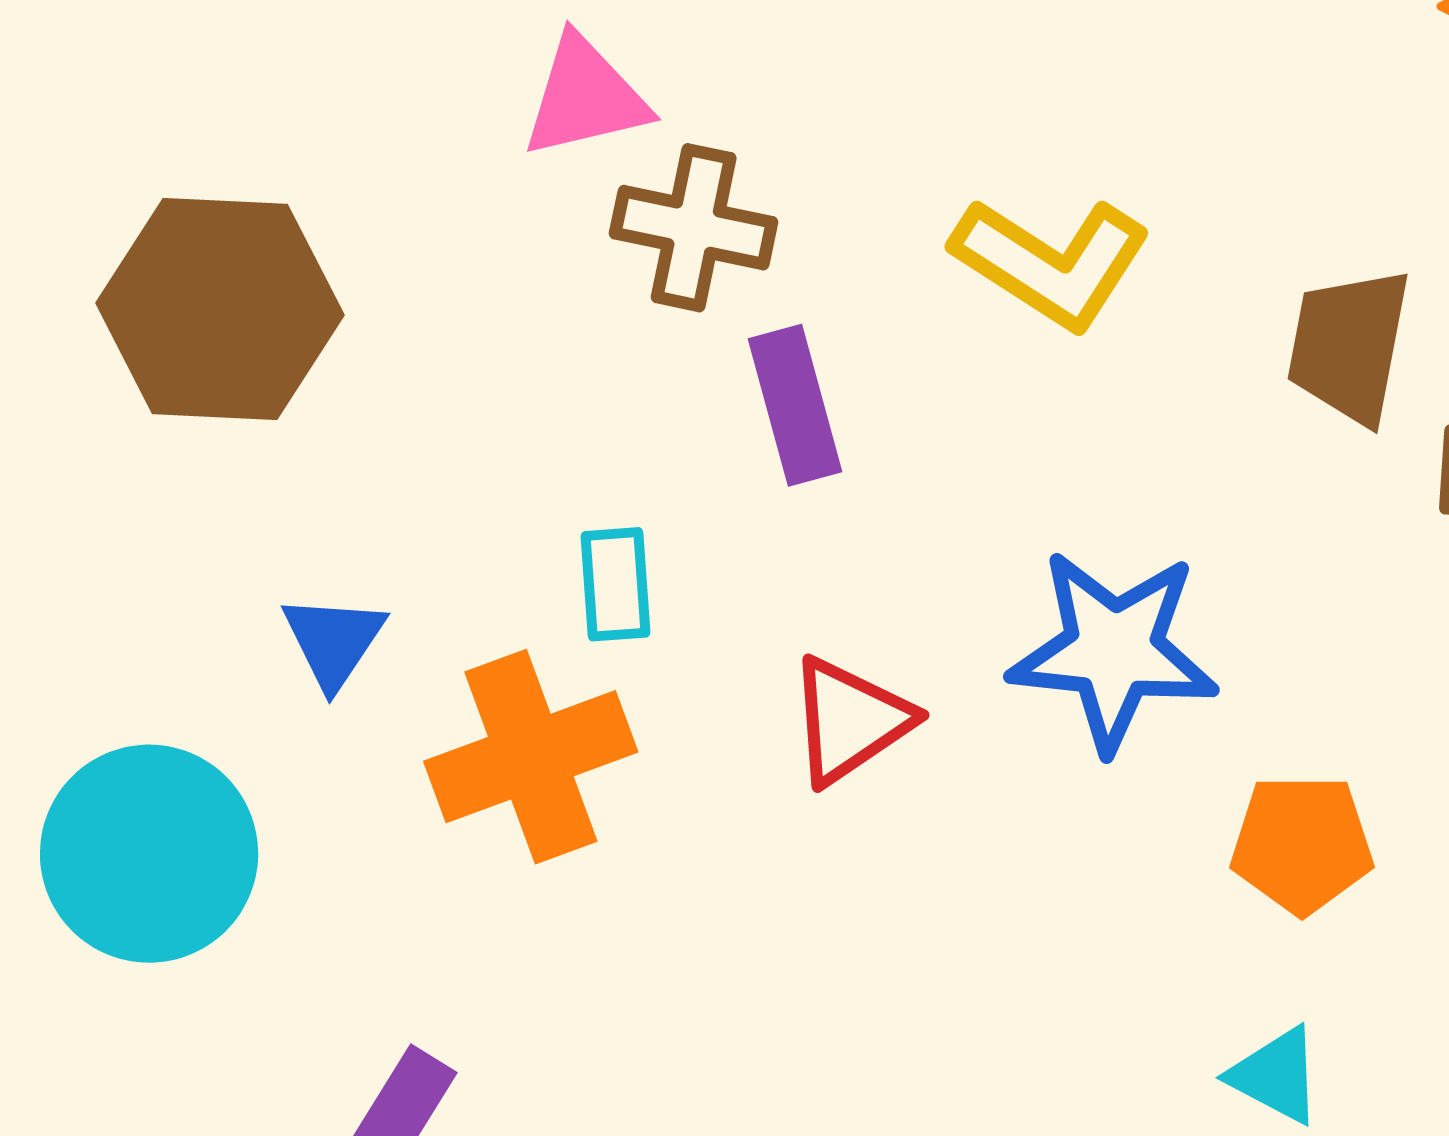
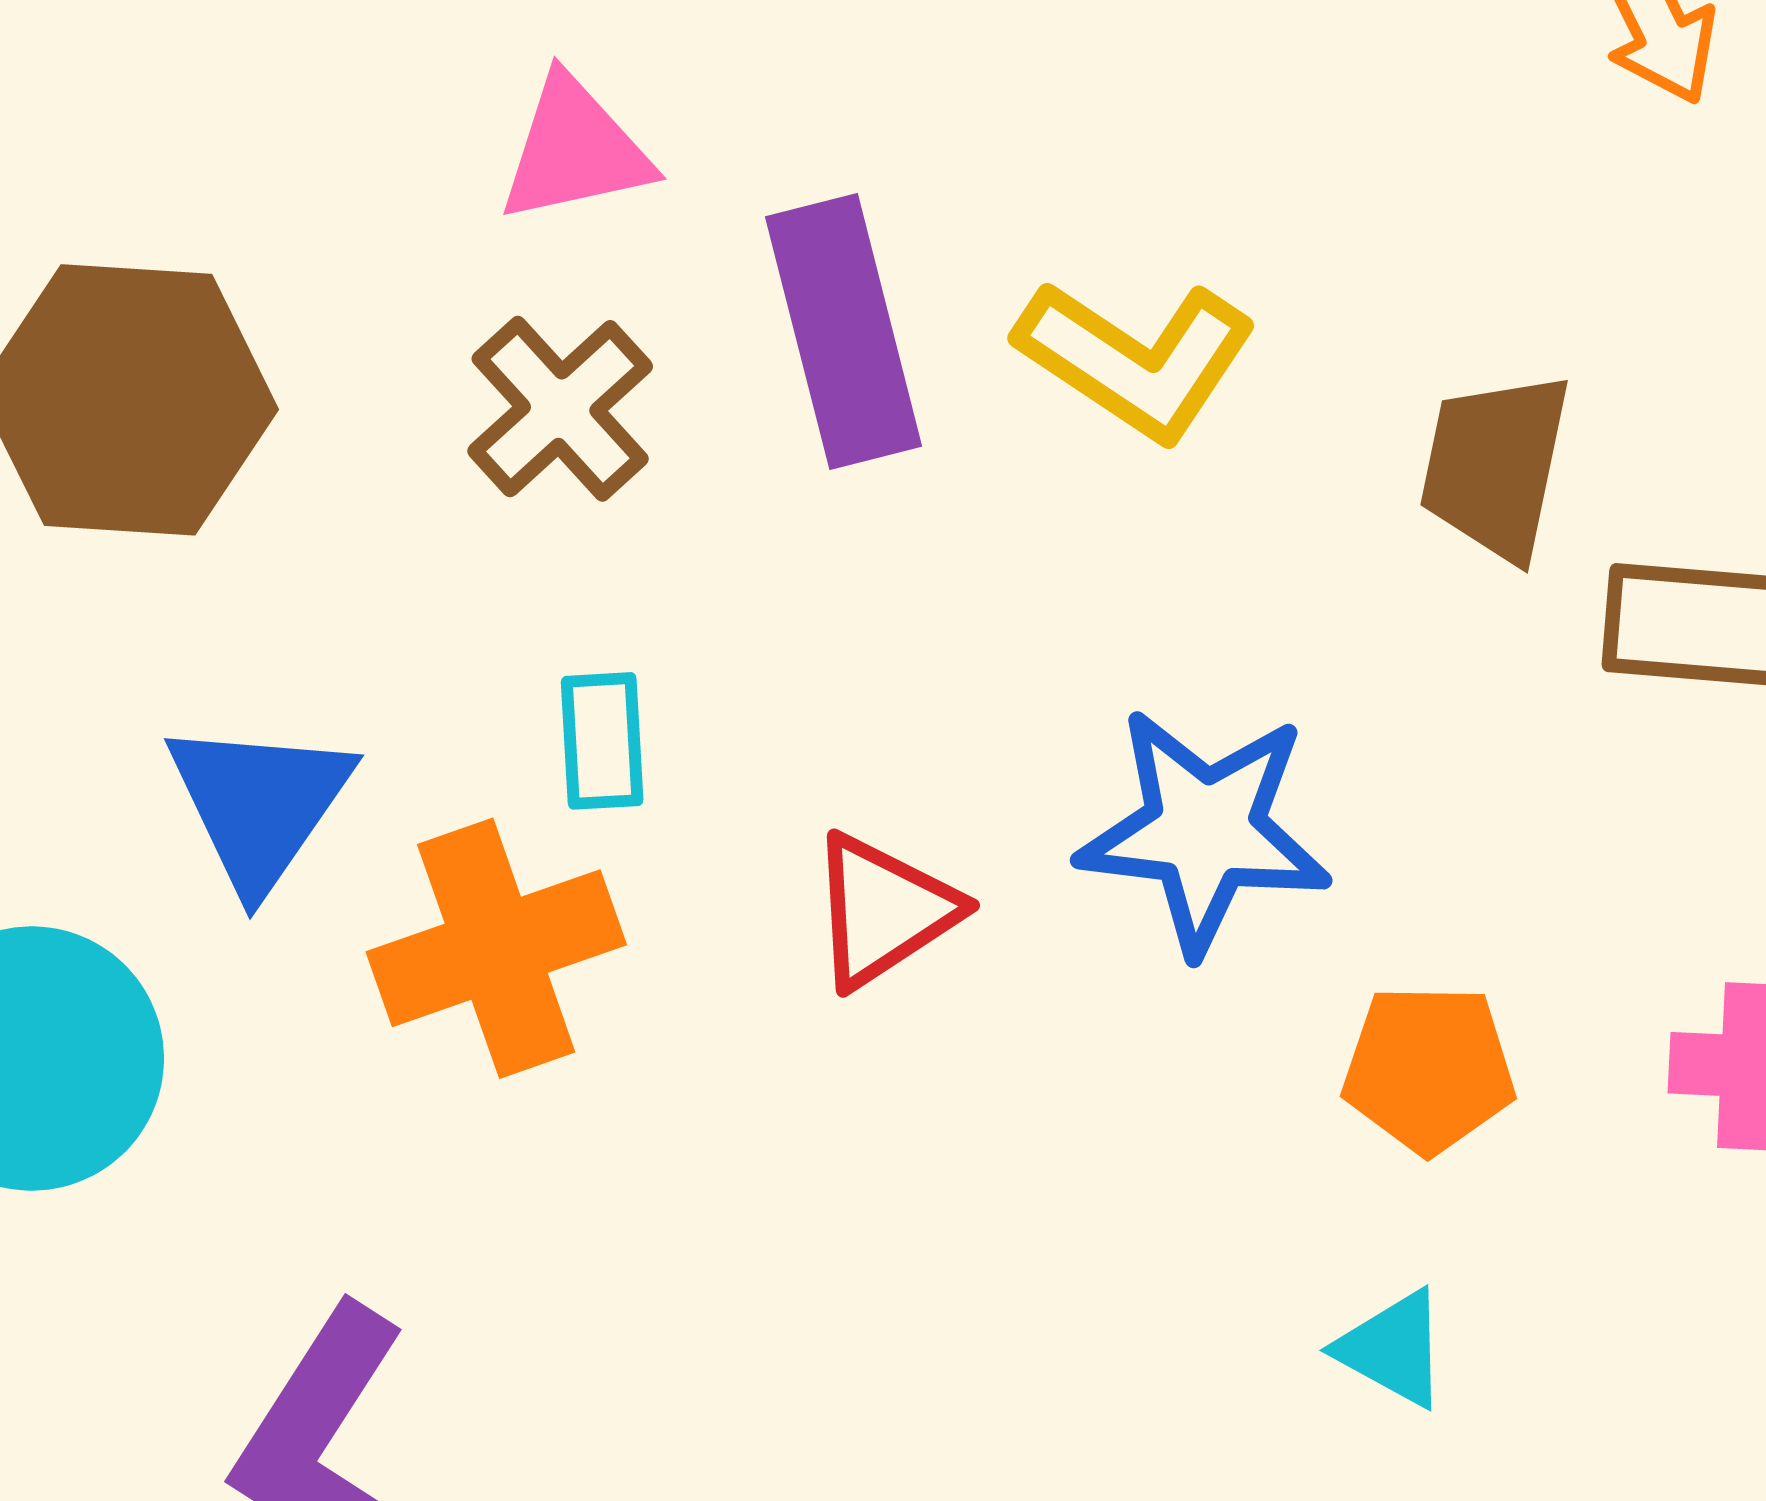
brown cross: (694, 228) -> (560, 409), moved, turned 35
purple rectangle: (795, 405) -> (844, 332), moved, size x1.4
blue triangle: (334, 641) -> (259, 804), size x1.5

